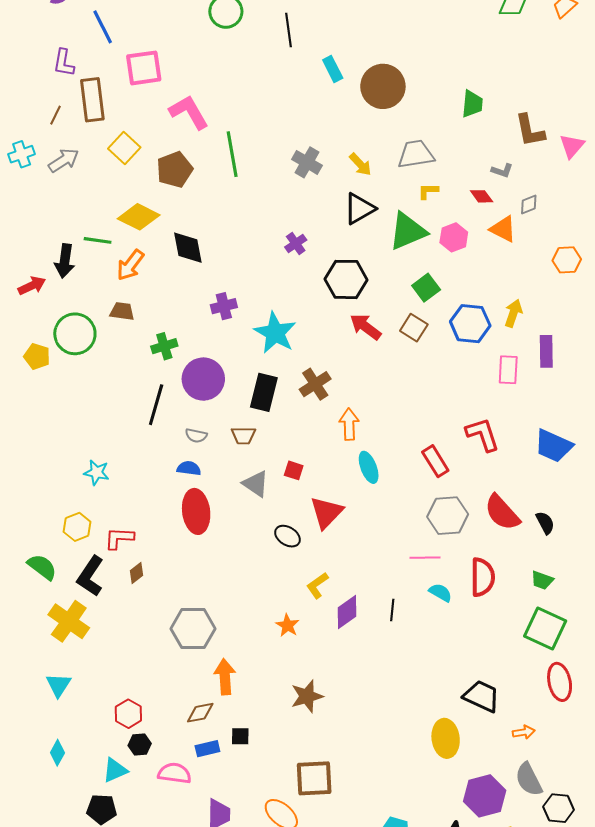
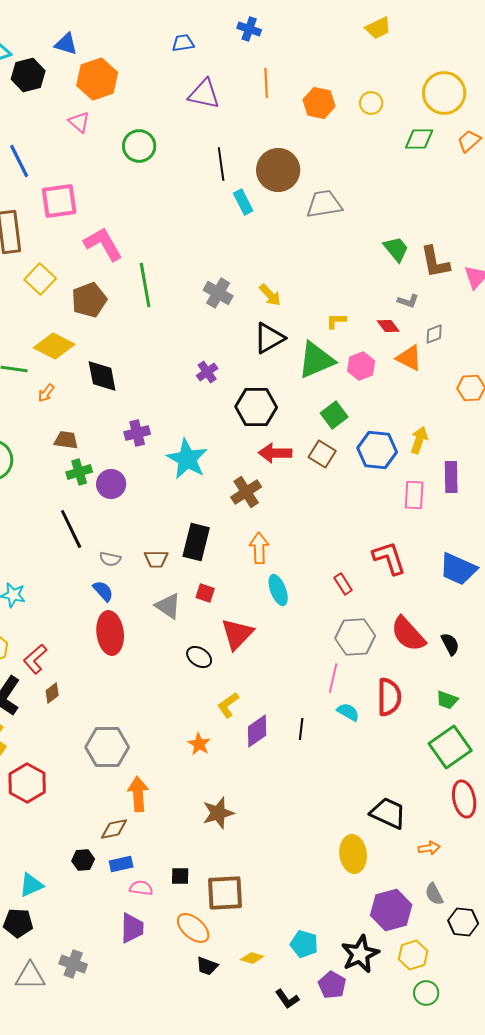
black line: (289, 30) -> (221, 164), moved
brown circle: (383, 86) -> (278, 170), moved
green trapezoid: (472, 104) -> (396, 249), moved, turned -44
gray trapezoid: (416, 154) -> (324, 204), moved
orange arrow: (130, 265) -> (46, 393), size x0.6
brown trapezoid: (122, 311) -> (66, 440), moved
red arrow: (366, 327) -> (275, 453), turned -36
purple circle: (203, 379) -> (111, 484), moved, size x0.7
brown cross: (315, 384) -> (246, 492), moved
black rectangle: (264, 392) -> (196, 542), moved
black line: (156, 405) -> (71, 529), turned -42
red rectangle: (435, 461) -> (343, 584), size x0.7
blue semicircle: (189, 468) -> (103, 591), turned 40
red L-shape: (119, 538) -> (35, 659), turned -44
pink line: (425, 558) -> (333, 678), turned -76
green square: (545, 629) -> (450, 747), turned 30
red hexagon: (128, 714) -> (27, 783), moved, size x1.4
black square: (240, 736) -> (180, 876), moved
black hexagon: (140, 745) -> (83, 860), moved
pink semicircle: (175, 773) -> (141, 888), moved, size x0.7
gray semicircle: (529, 779) -> (434, 894), size x0.7

